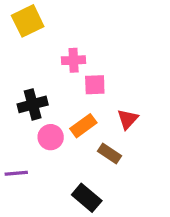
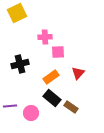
pink circle: (51, 137) -> (31, 113), moved
brown rectangle: (110, 154) -> (71, 107), moved
black rectangle: (87, 198) -> (52, 98), moved

